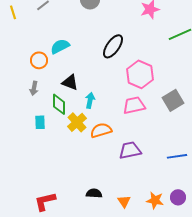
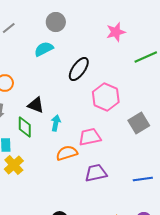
cyan semicircle: (60, 46) -> (44, 49), moved
pink trapezoid: (134, 105) -> (90, 137), moved
yellow cross: (77, 122) -> (14, 165), moved

